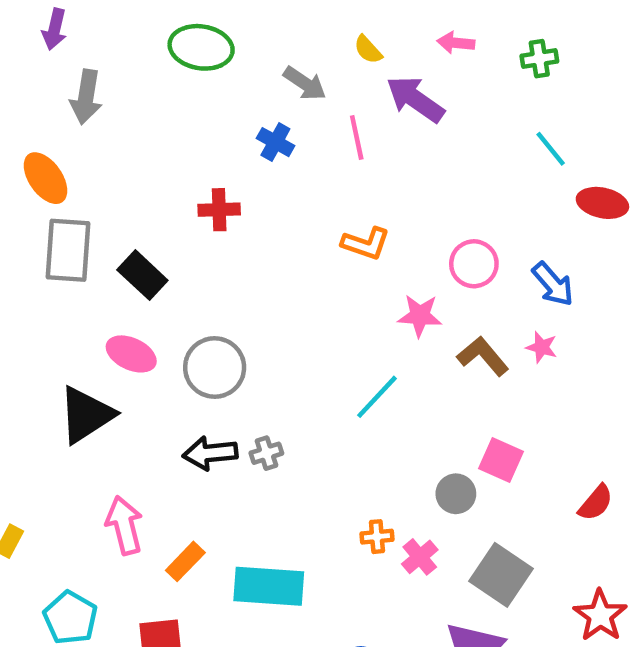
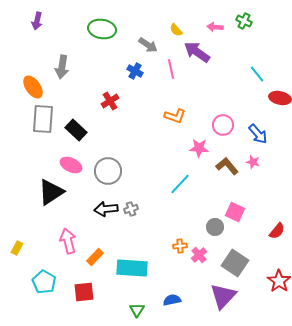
green cross: (539, 59) -> (244, 21), moved, turned 35
gray arrow: (86, 97) -> (62, 67), moved
red cross: (219, 210) -> (110, 101), turned -30

